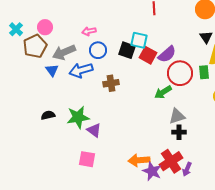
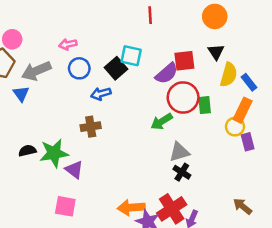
black square: (127, 50) -> (116, 68), turned 30
red square: (148, 55) -> (184, 61), moved, turned -36
blue arrow: (81, 70) -> (101, 94), moved, size x0.7
green rectangle: (204, 72) -> (205, 105), moved
brown cross: (111, 83) -> (91, 127), moved
black semicircle: (48, 115) -> (27, 151), moved
black cross: (179, 132) -> (182, 172), turned 32

